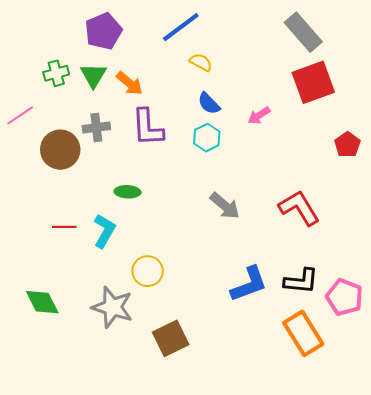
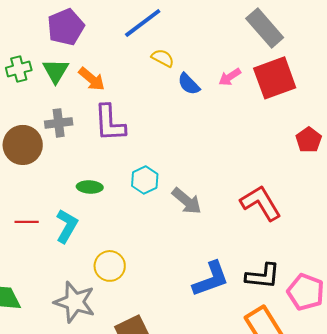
blue semicircle: (209, 103) -> (189, 84), moved
pink arrow: (259, 115) -> (230, 77), moved
cyan hexagon: (207, 138) -> (145, 180), moved

